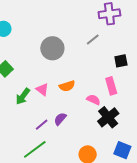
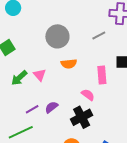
orange semicircle: (67, 86) -> (69, 64), moved
pink rectangle: (111, 86) -> (102, 75), moved
black cross: (108, 117) -> (82, 117), moved

